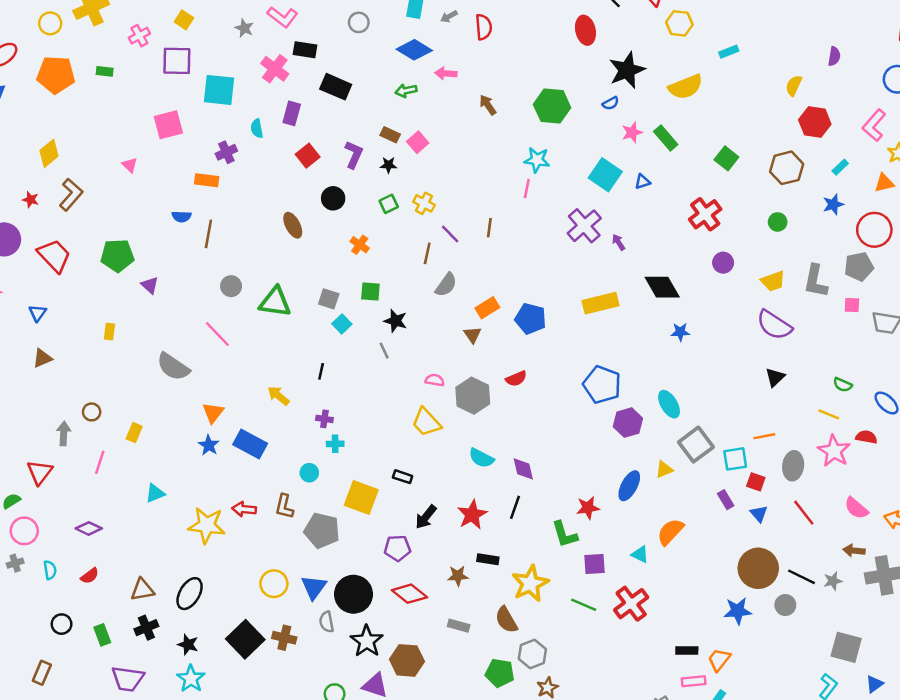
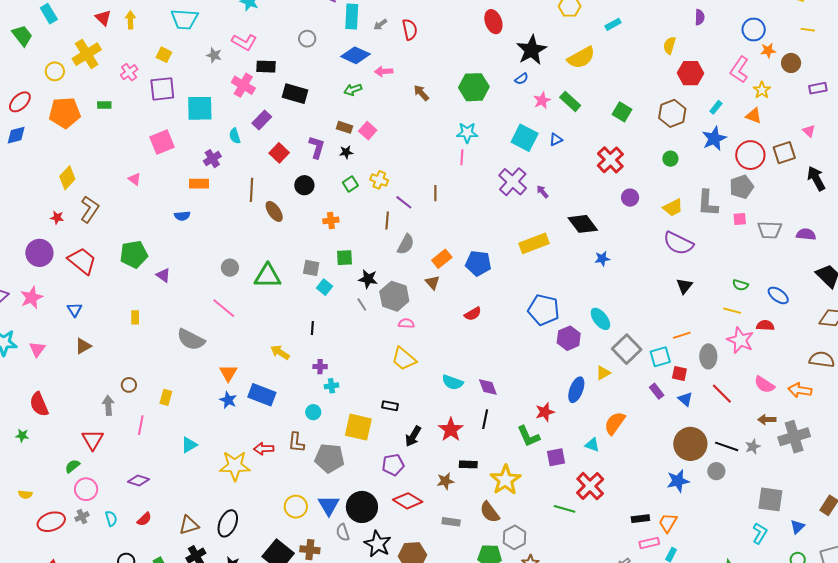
purple rectangle: (292, 113) -> (262, 120), turned 36
orange triangle: (884, 183) -> (754, 116), turned 42
blue star: (833, 204) -> (714, 139), size x1.4
brown line: (208, 234) -> (252, 190), moved
orange cross: (360, 245) -> (331, 220), turned -35
gray hexagon: (473, 396) -> (394, 296), moved
green line: (584, 605) -> (565, 509), moved

